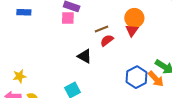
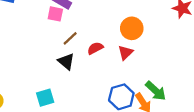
brown line: (101, 29) -> (70, 38), moved, turned -32
red triangle: (132, 30) -> (125, 53), moved

